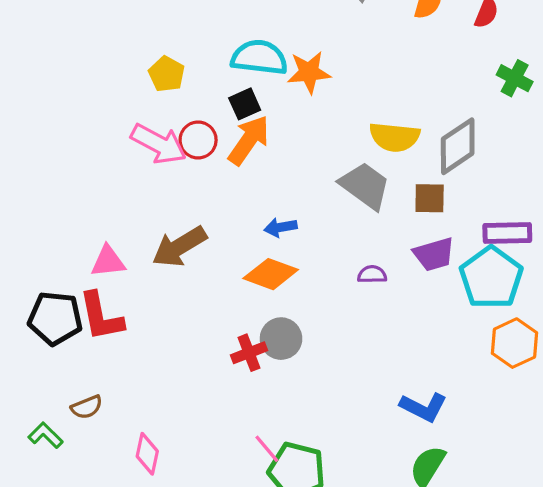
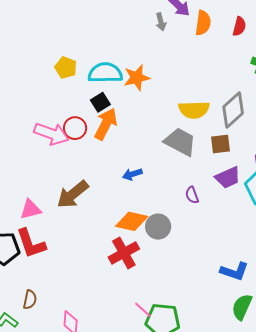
yellow pentagon: (167, 74) -> (66, 68), moved
orange diamond: (271, 274) -> (132, 221), moved
purple semicircle: (372, 274) -> (192, 195), turned -102
gray circle: (281, 339) -> (158, 227), moved
red cross: (249, 353) -> (124, 253), size x1.4
brown semicircle: (87, 407) -> (30, 300), turned -48

